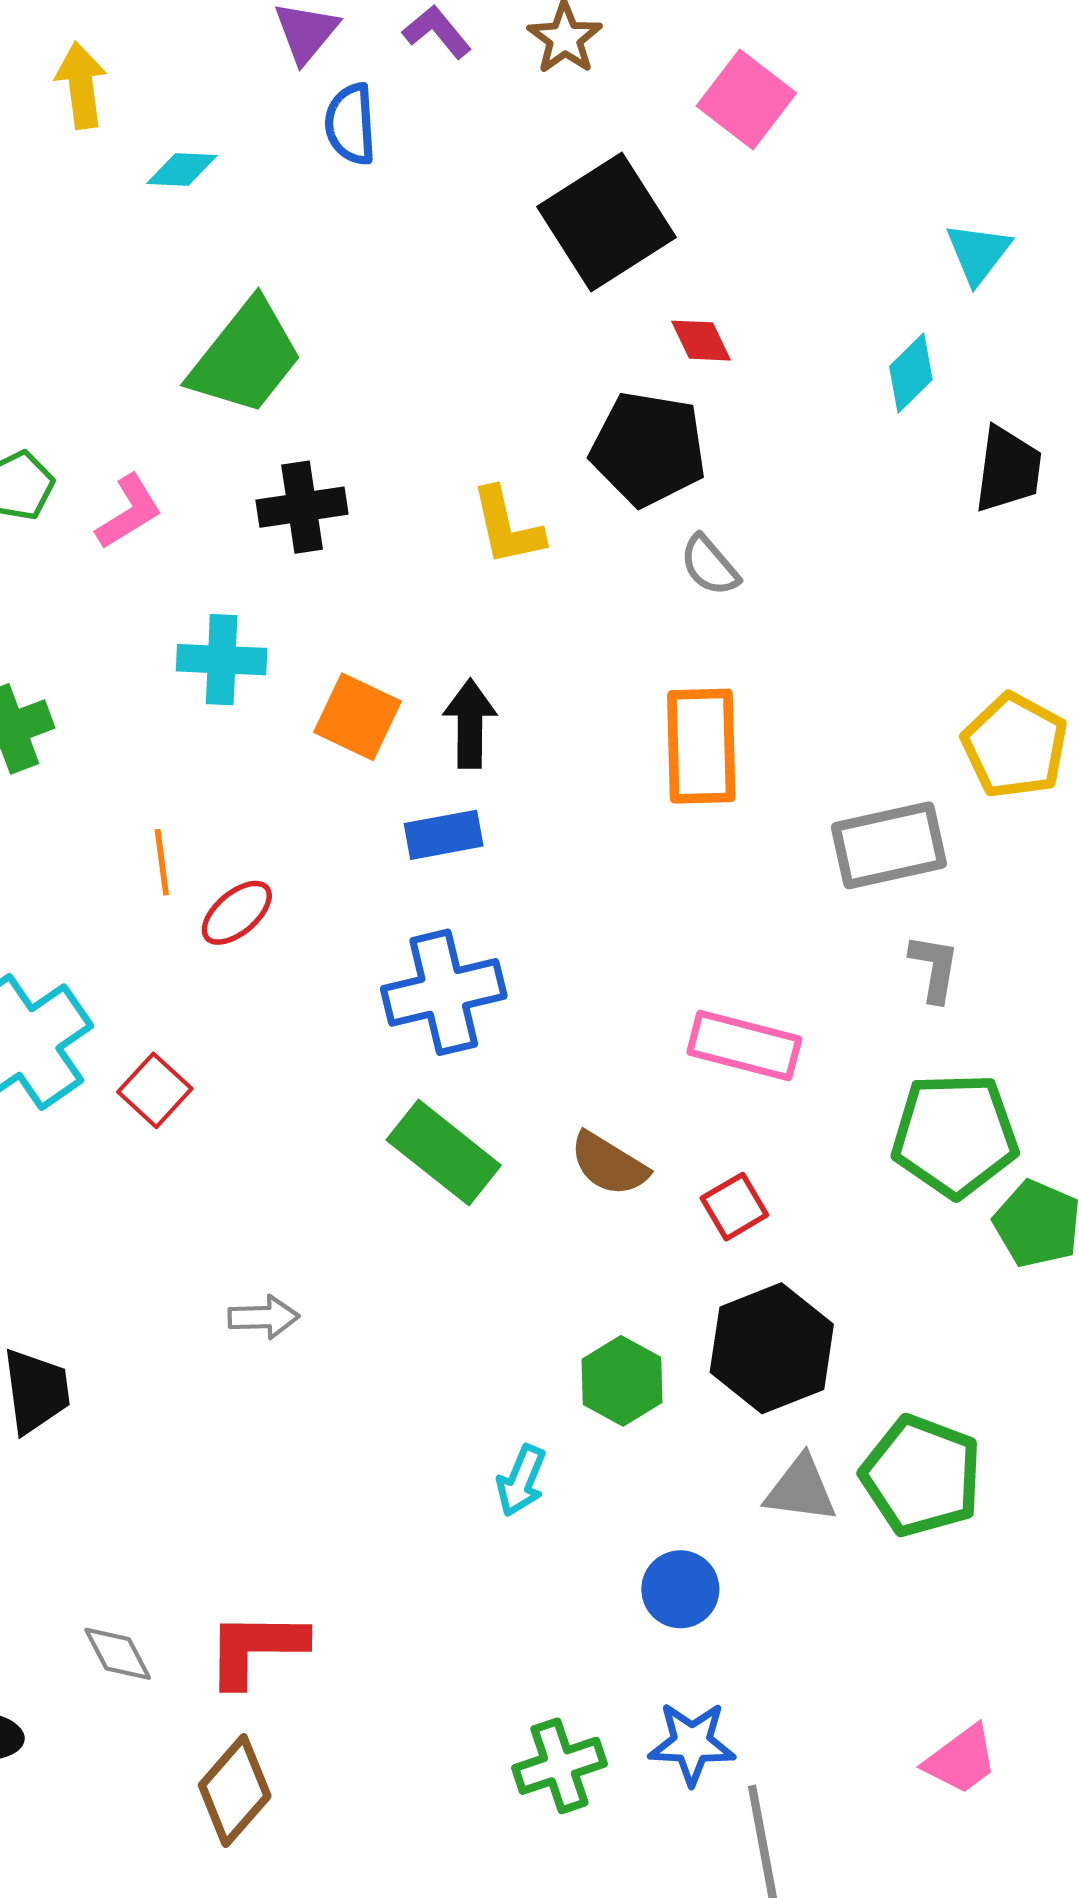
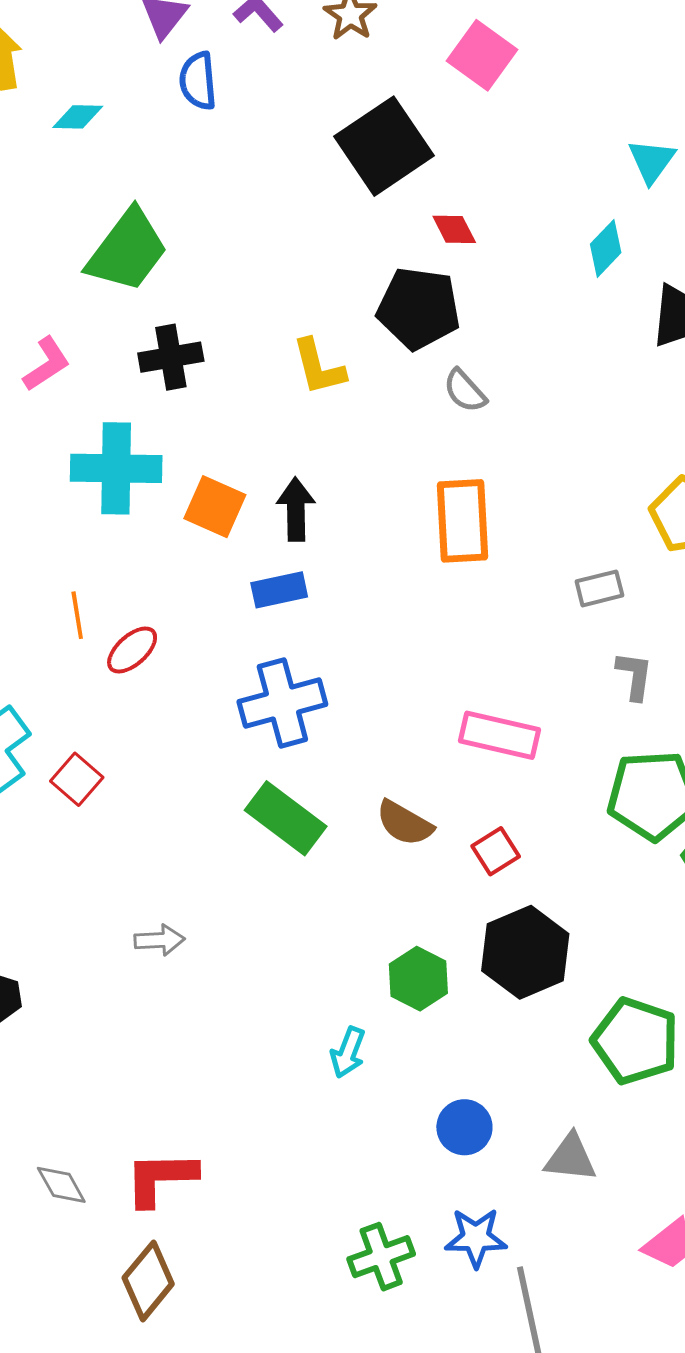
cyan cross: (222, 660) -> (116, 468), size x1.4
gray rectangle: (889, 845) -> (599, 588), size x0.6
gray triangle: (801, 1489) -> (571, 1158), moved

